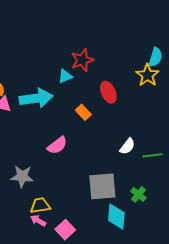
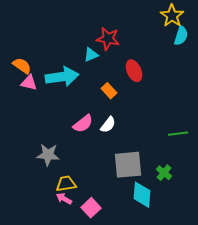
red star: (82, 60) -> (108, 39), turned 30
yellow star: (147, 75) -> (172, 16), moved
white semicircle: (127, 146) -> (108, 125), moved

